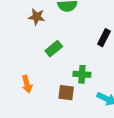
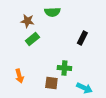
green rectangle: (54, 49) -> (32, 39), moved

